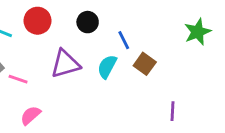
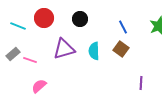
blue line: (124, 40) -> (123, 27), moved
cyan semicircle: (107, 67) -> (94, 51), turned -30

